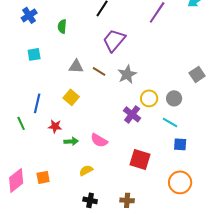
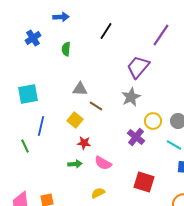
purple trapezoid: (114, 40) -> (138, 67), moved
cyan square: (34, 54) -> (28, 94), moved, size x1.5
brown line: (99, 71) -> (96, 106), moved
red star: (55, 126) -> (84, 143), moved
yellow semicircle: (86, 170) -> (98, 193), moved

